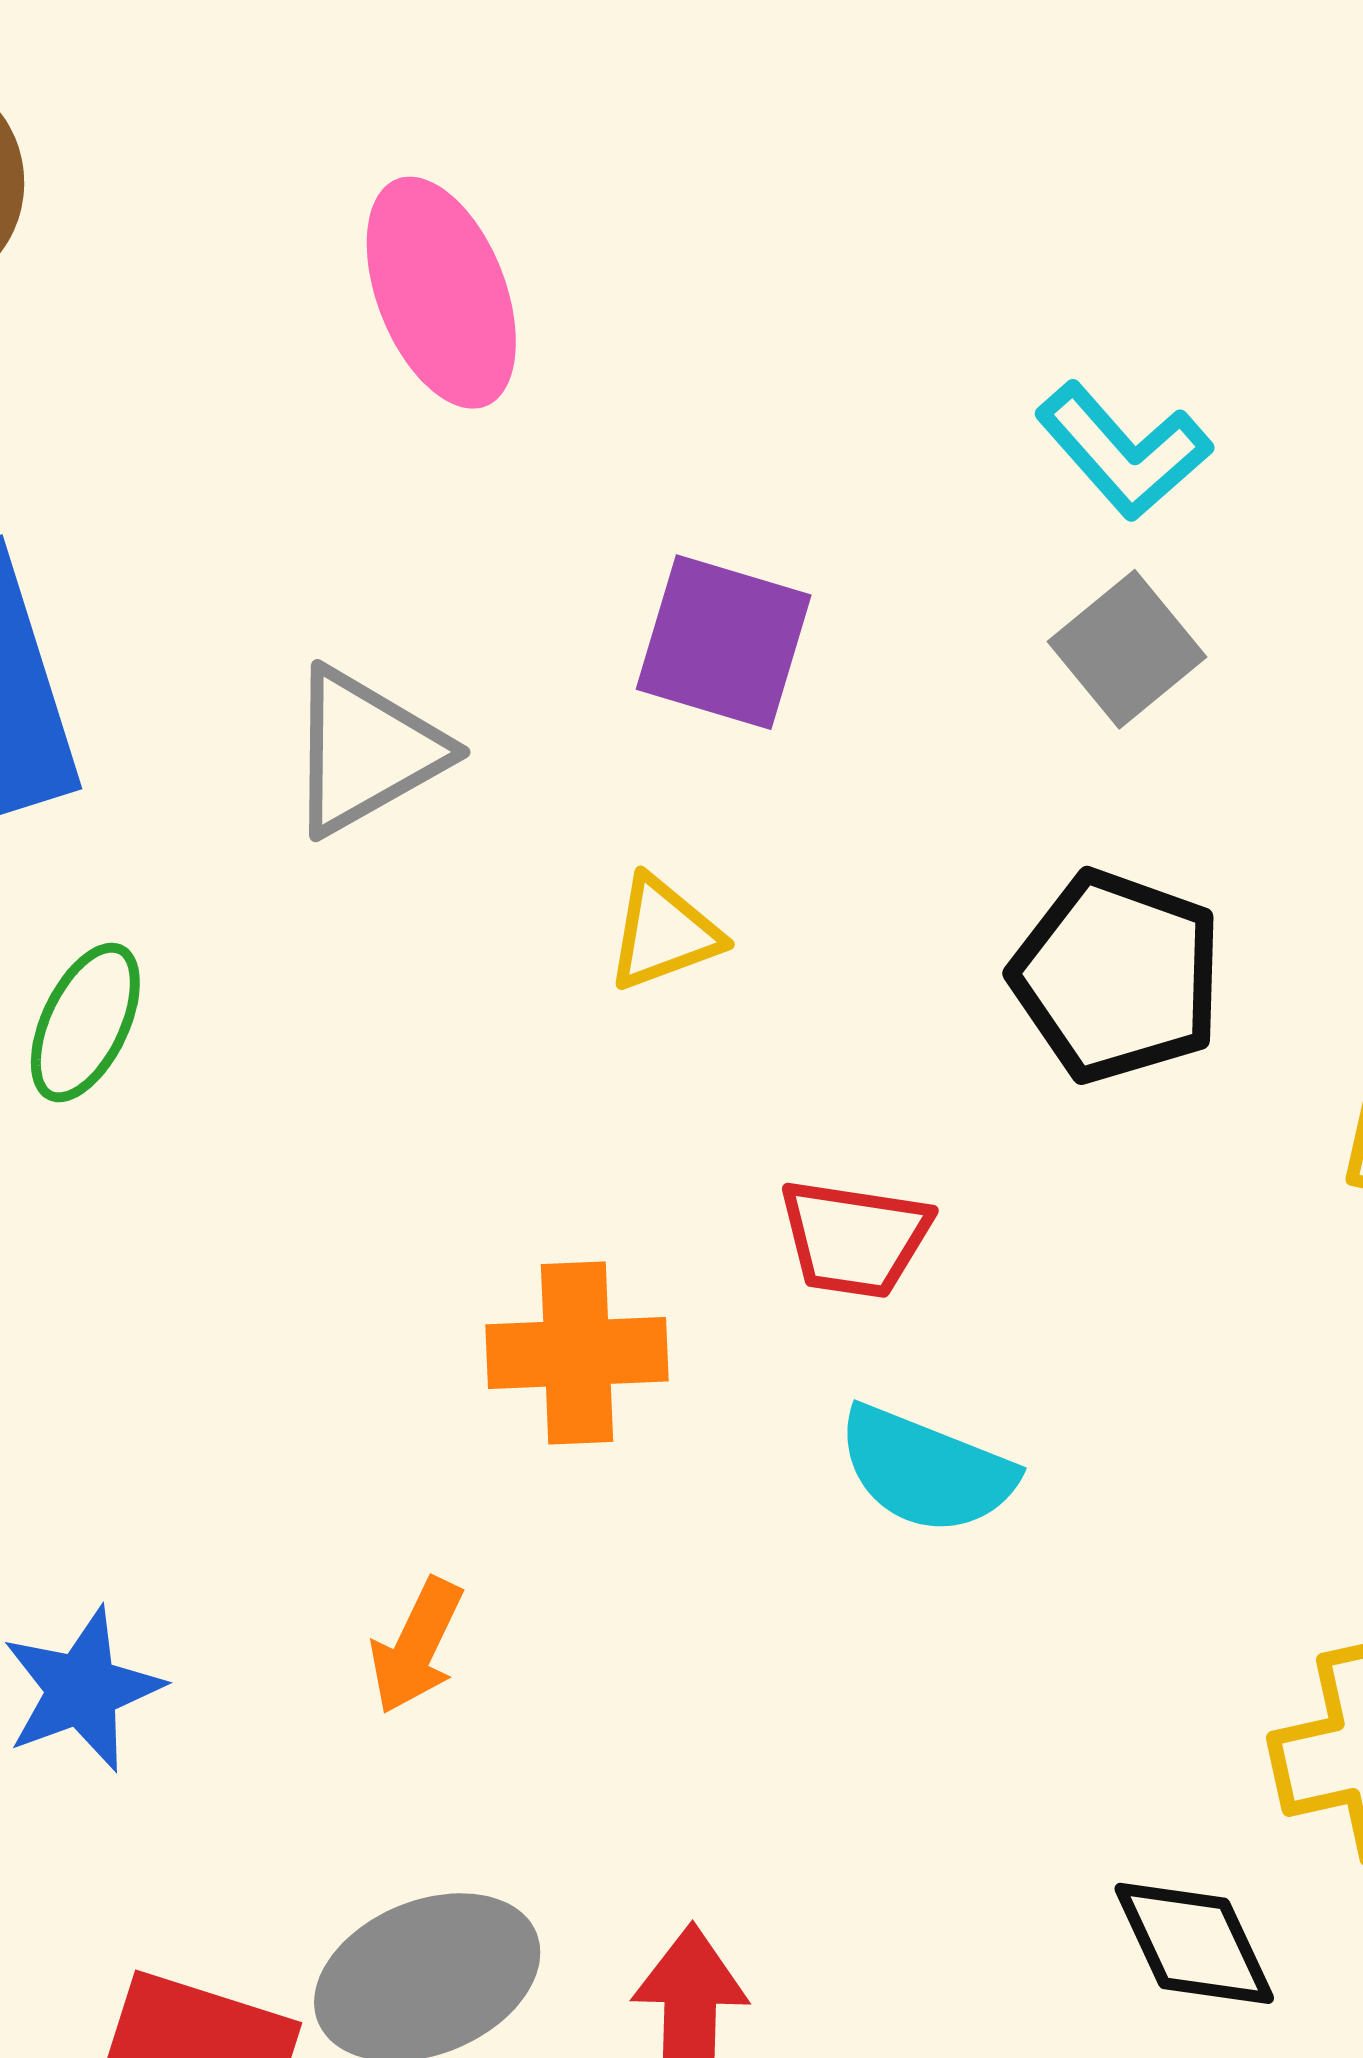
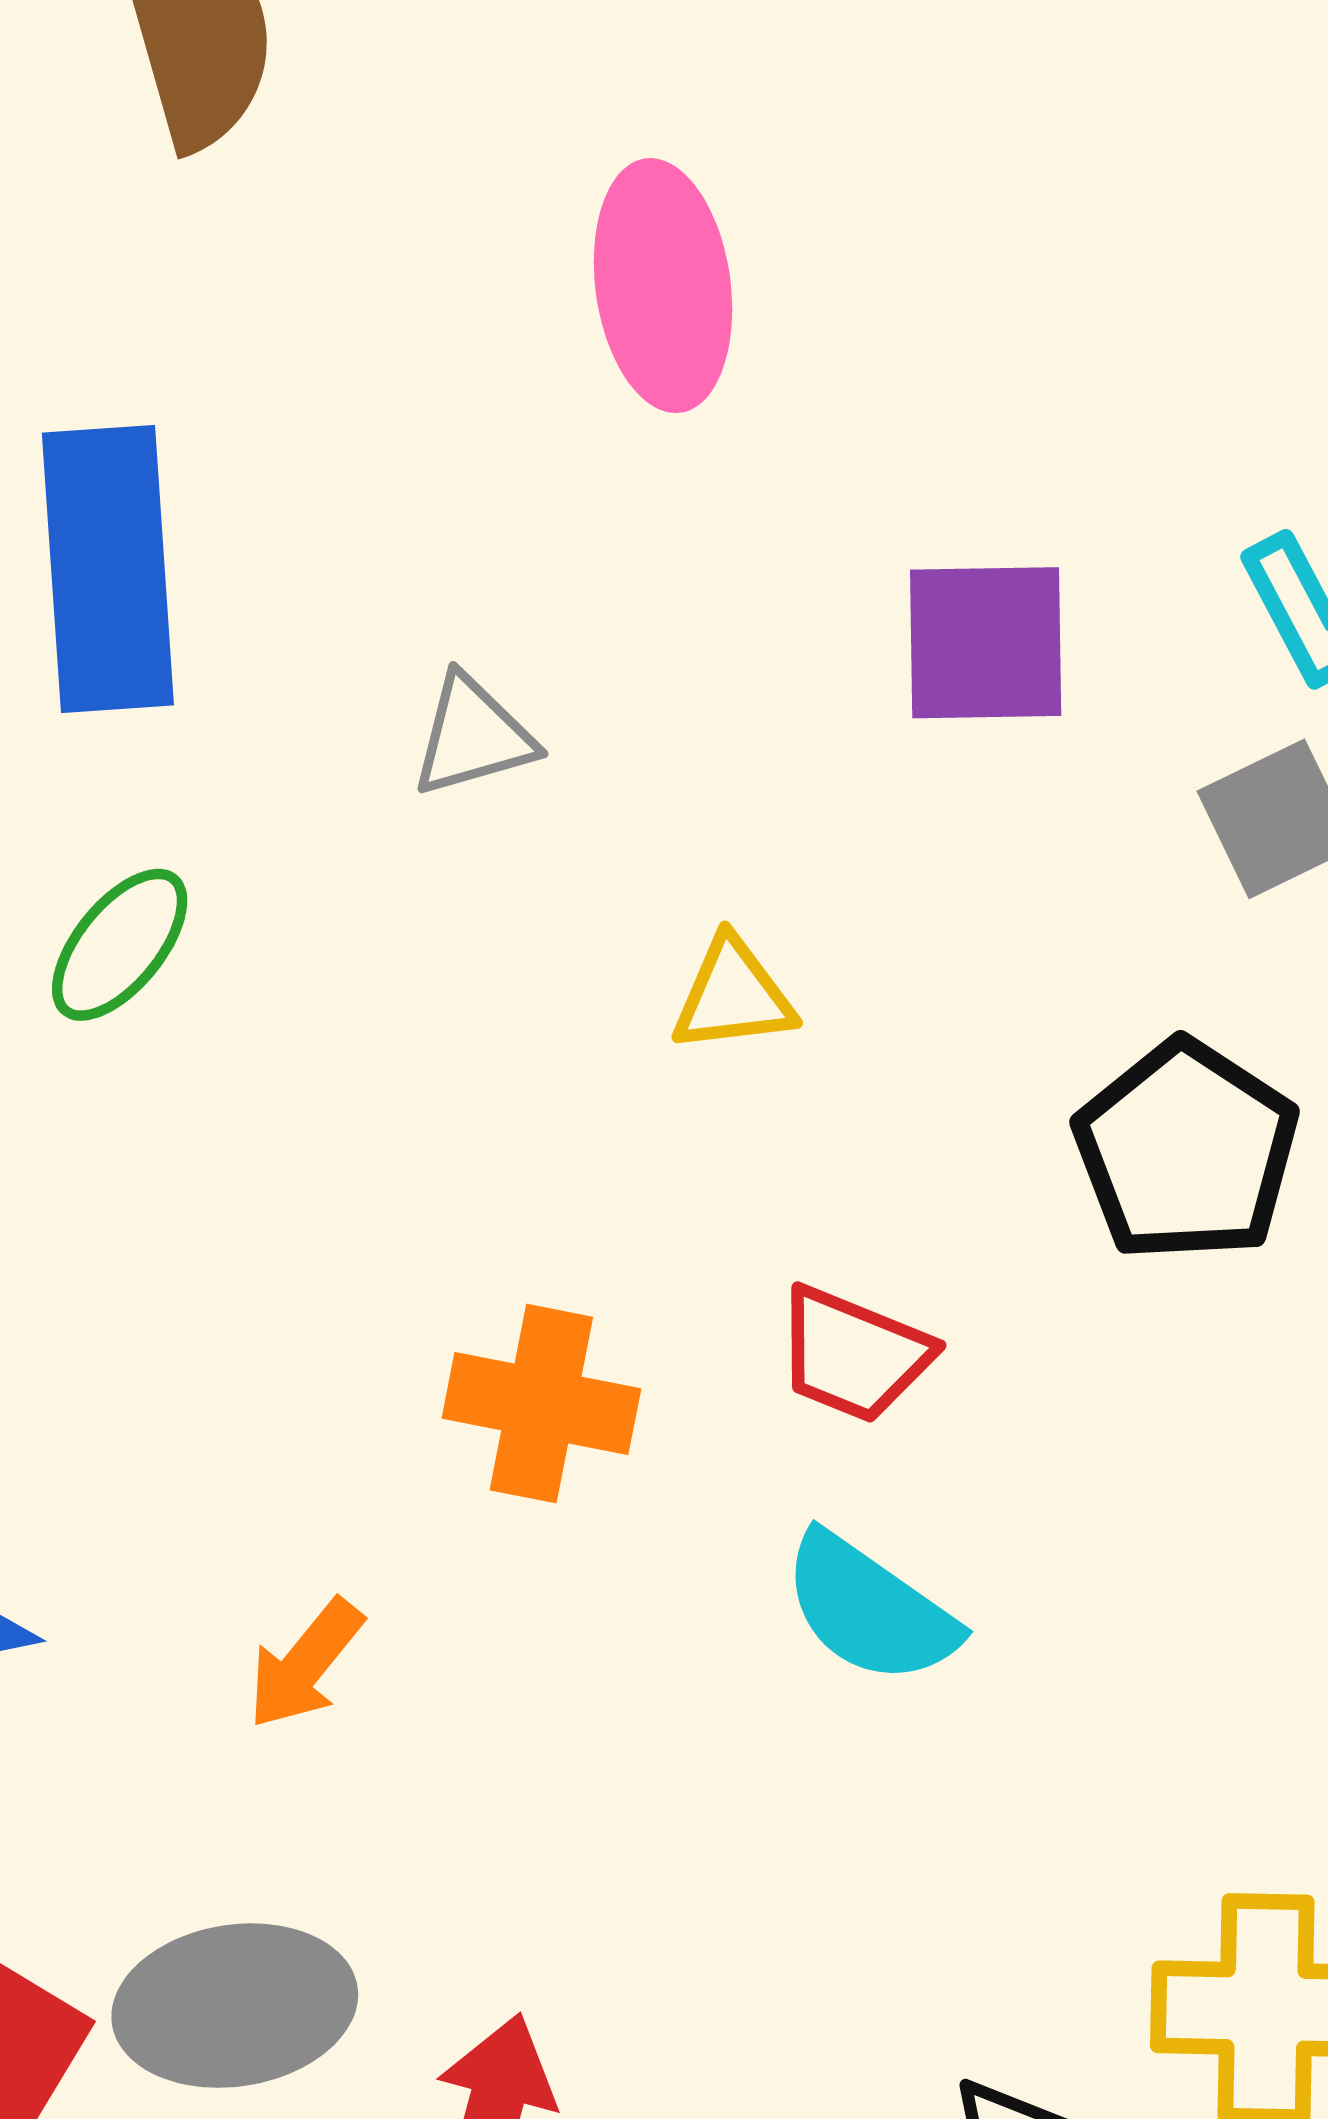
purple square: (724, 642) -> (986, 643), moved, turned -31
gray triangle: (366, 751) -> (473, 736), size x0.7

